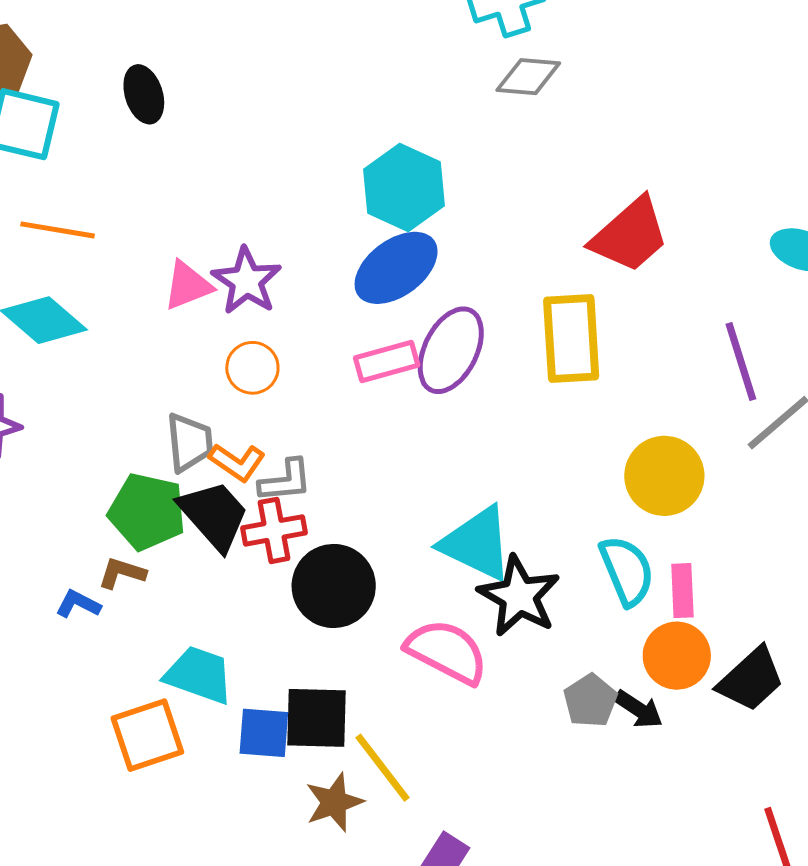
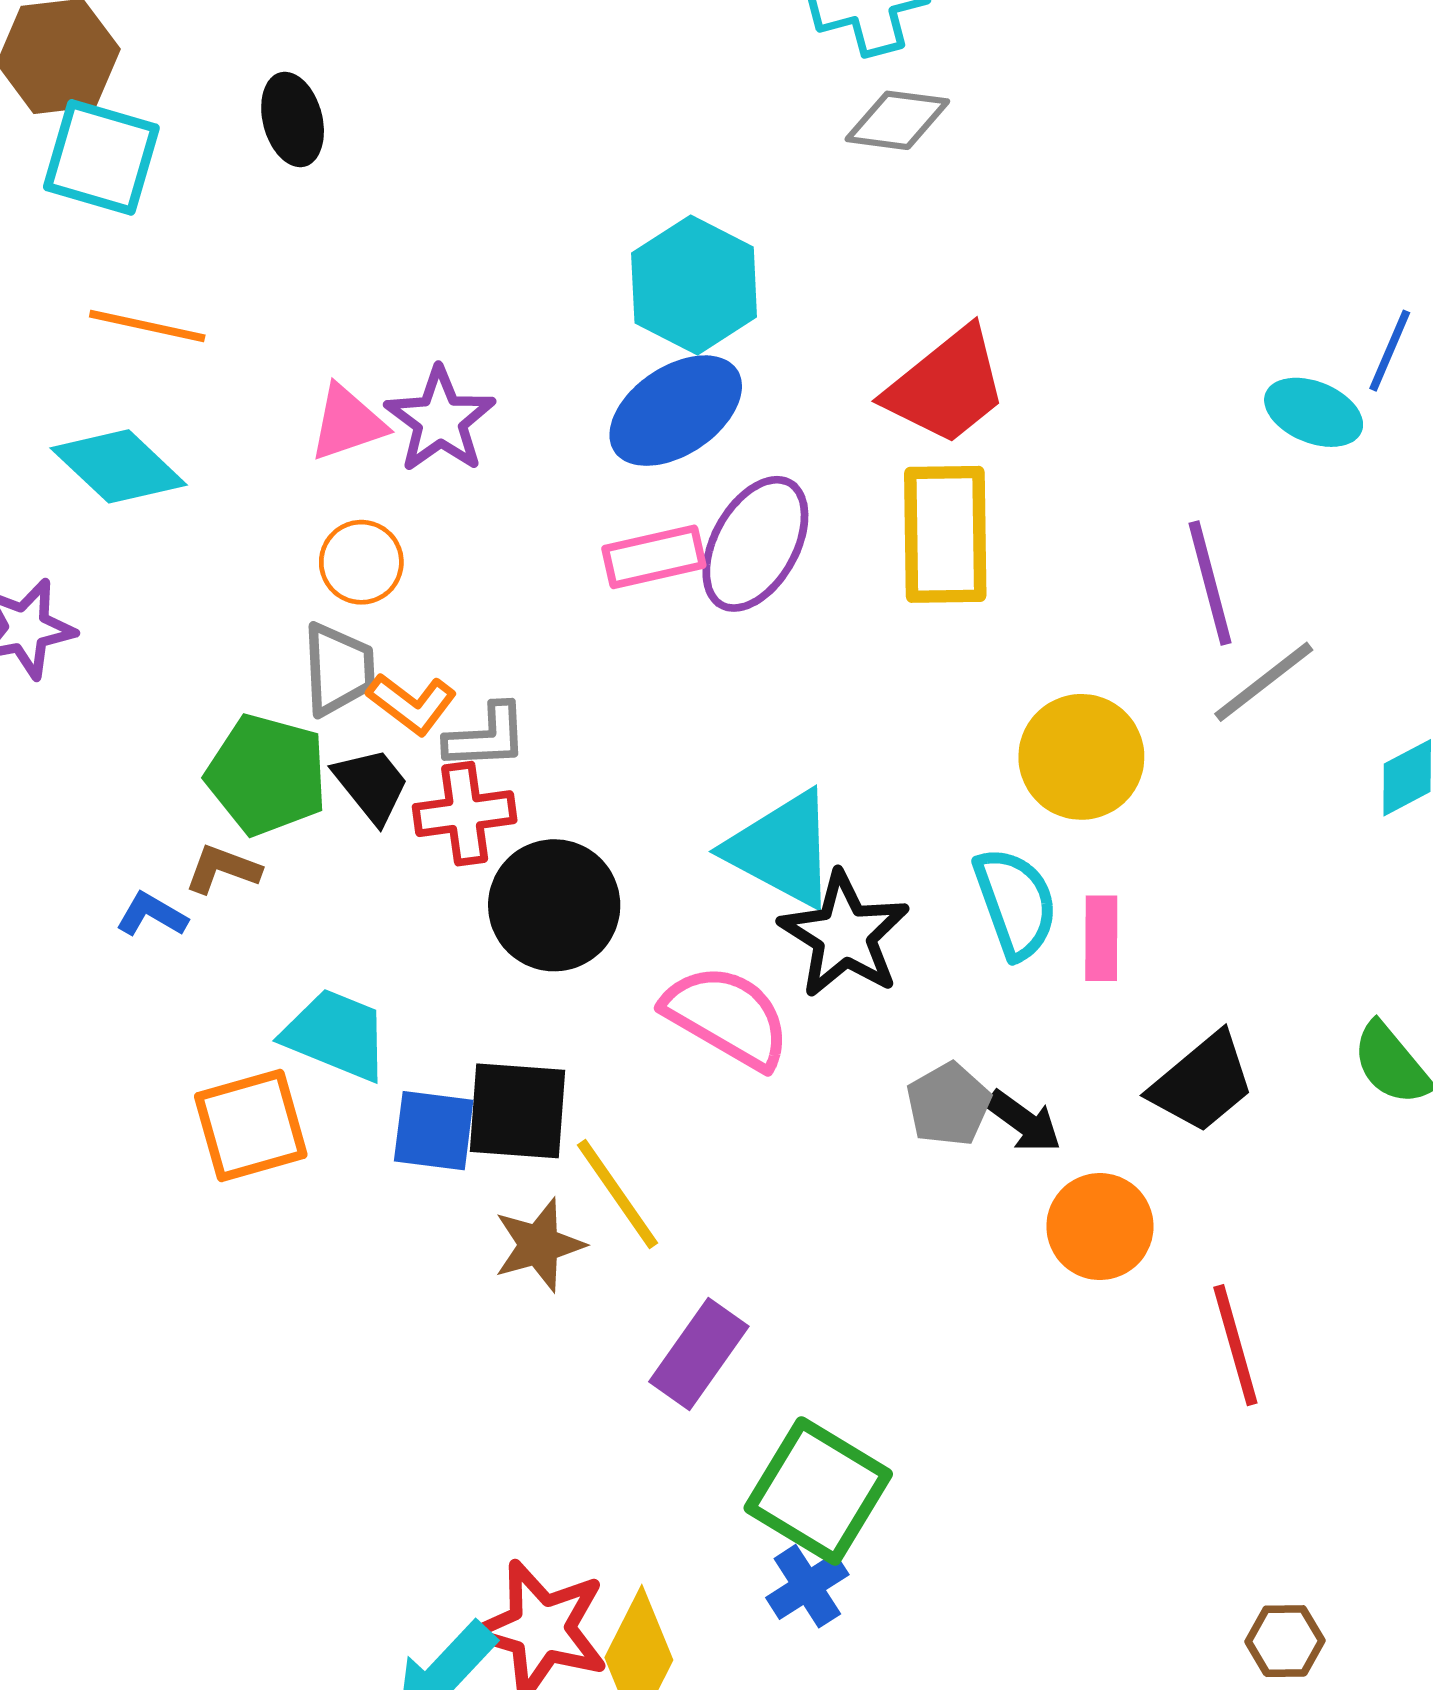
red trapezoid: (630, 235) -> (947, 386), moved
orange circle: (252, 368) -> (361, 562), moved
black trapezoid: (214, 515) -> (371, 785), size x0.7
orange circle: (677, 656) -> (1100, 1227), moved

